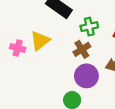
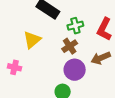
pink cross: (18, 48) -> (15, 67), moved

